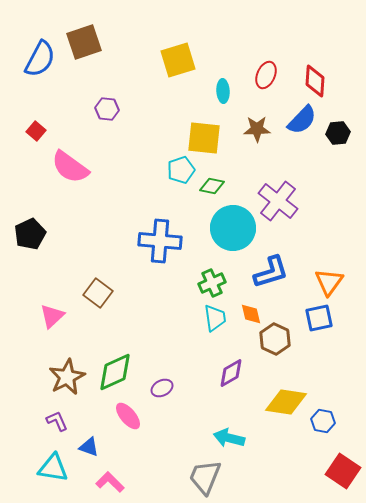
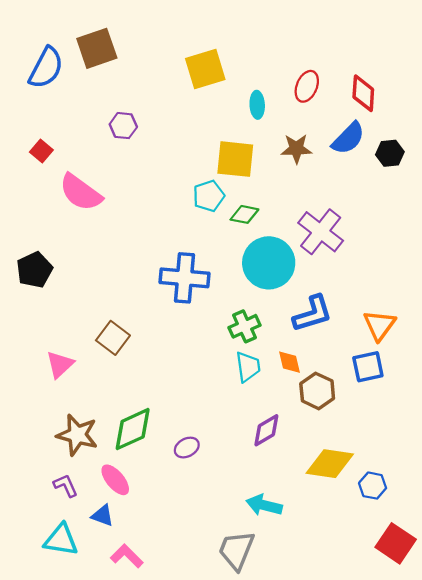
brown star: (67, 377) -> (77, 435), turned -30
pink ellipse: (128, 416) -> (115, 480), moved

